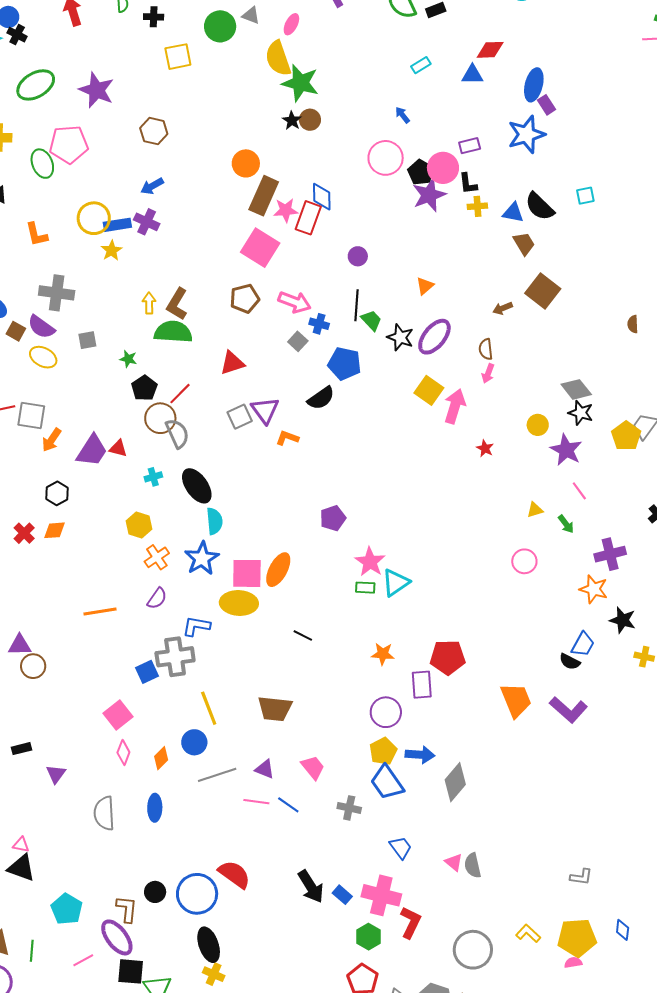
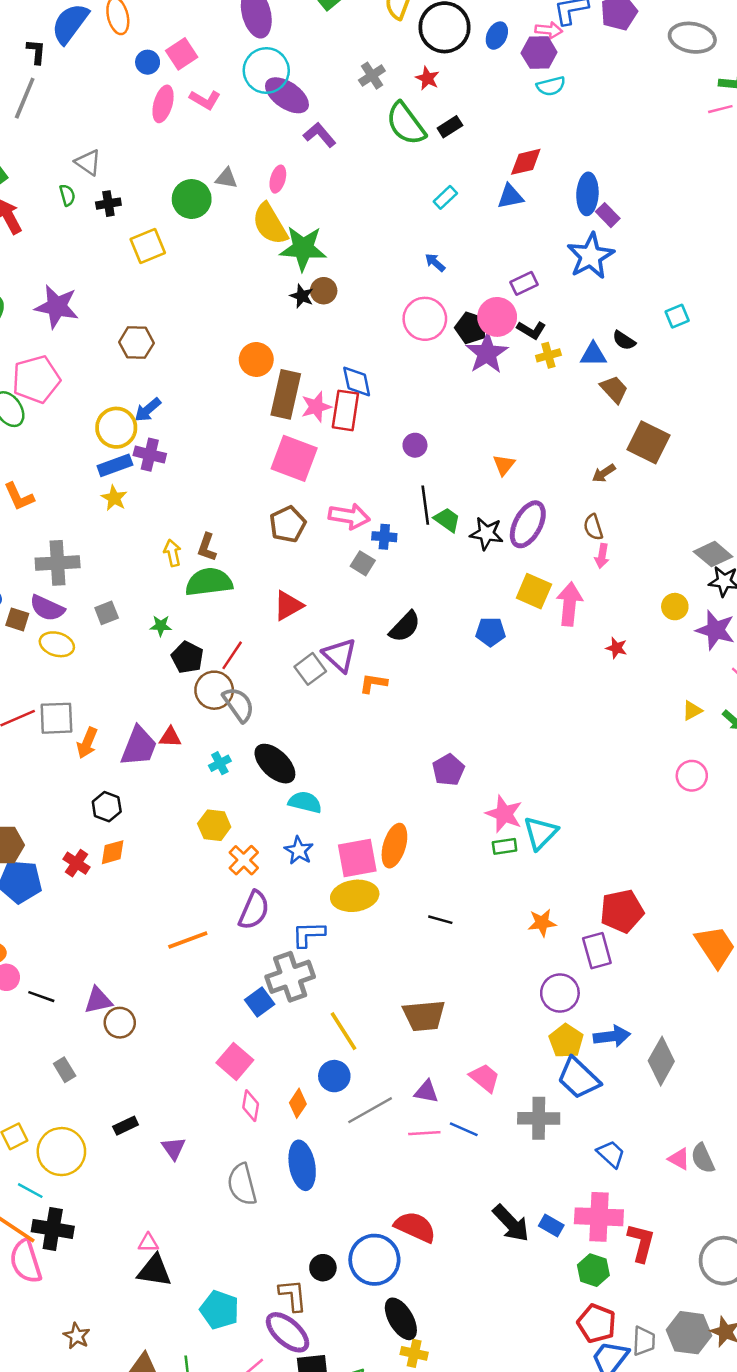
black L-shape: (468, 184) -> (531, 330), turned -40
black semicircle: (540, 207) -> (624, 340), size x0.6
yellow circle: (94, 218) -> (116, 428), moved
brown L-shape: (177, 304) -> (207, 547), size x0.7
blue pentagon: (344, 364) -> (490, 632), moved, size x0.7
cyan semicircle: (214, 521) -> (305, 802), turned -60
blue star: (202, 558) -> (299, 851), size x0.7
purple semicircle: (157, 598) -> (254, 910), size x1.4
blue ellipse: (155, 808) -> (302, 1165), size x1.4
gray cross: (349, 808) -> (539, 1118), size x1.4

